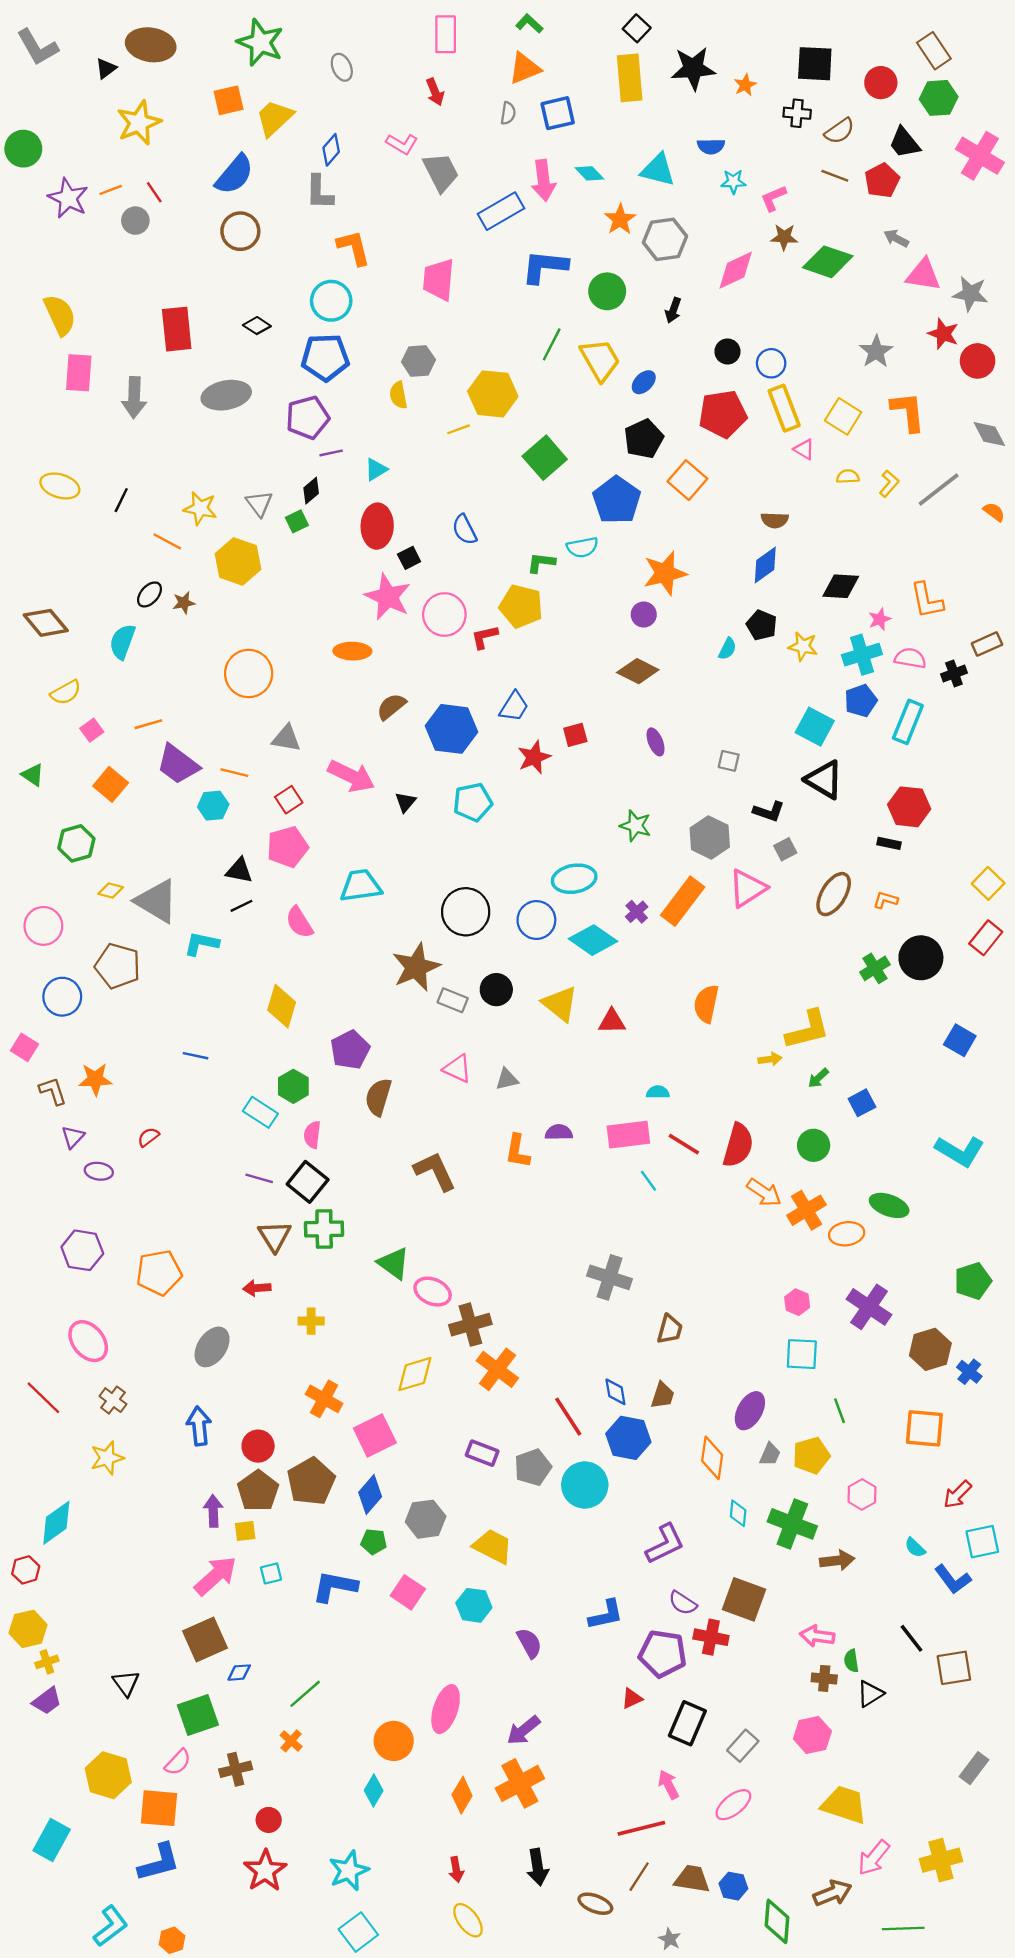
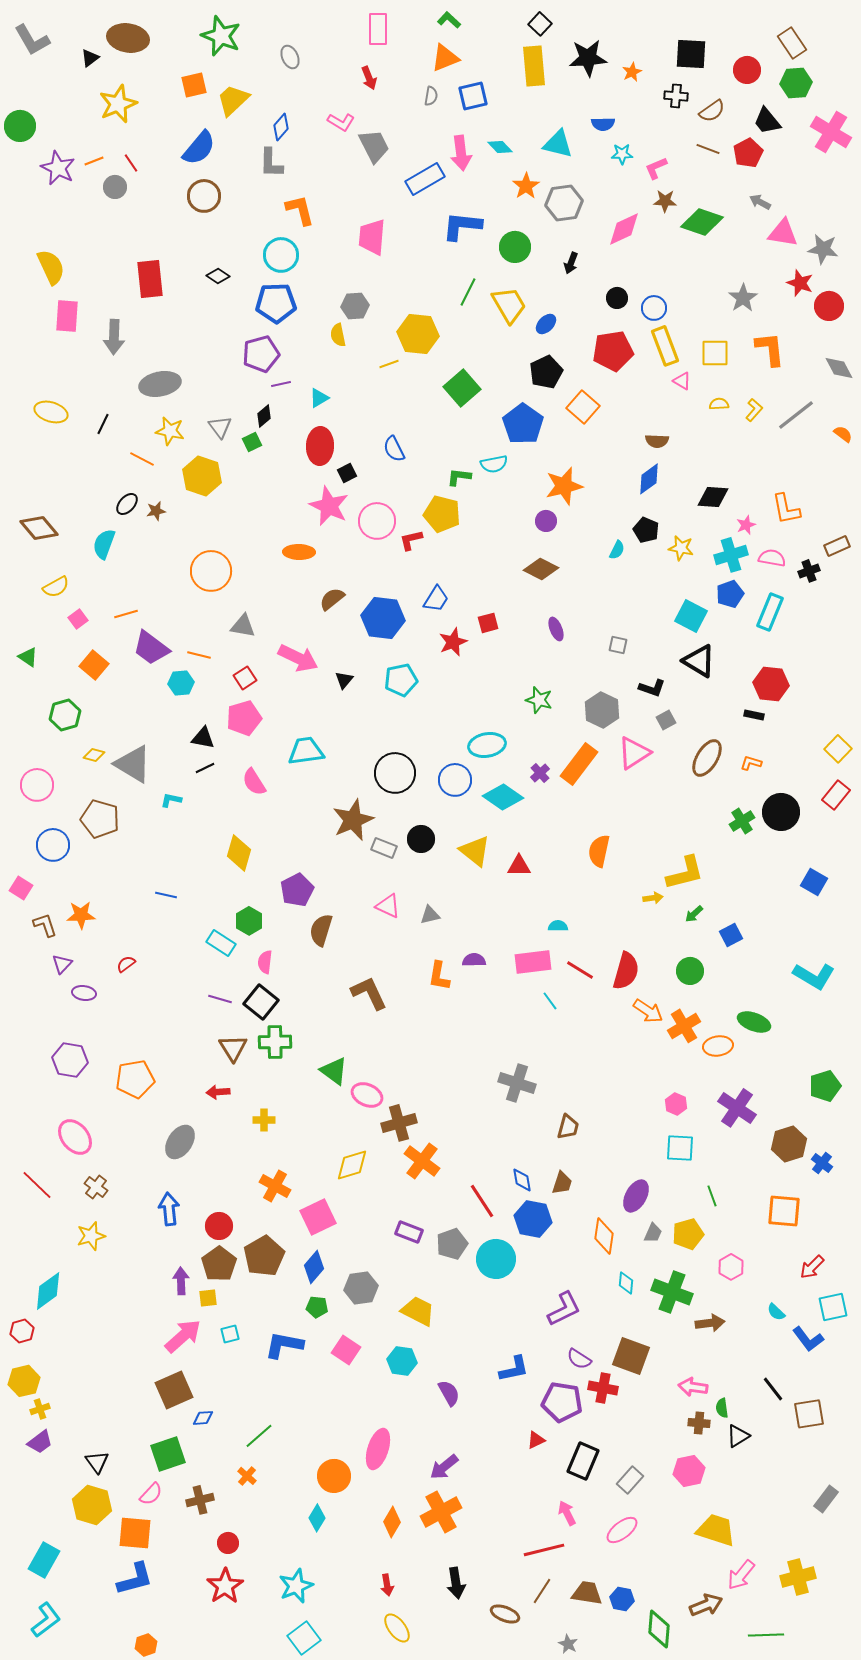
gray ellipse: (226, 395) -> (160, 384), moved
yellow square: (843, 416) -> (715, 353), turned -32
cyan L-shape: (201, 944) -> (171, 800), size x0.7
black triangle: (126, 1683) -> (97, 1462), moved
cyan L-shape: (111, 1926) -> (46, 1620), moved

